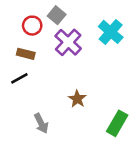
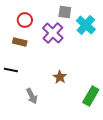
gray square: (57, 15) -> (65, 12), moved, turned -32
black line: (19, 78) -> (11, 70), moved, turned 40

